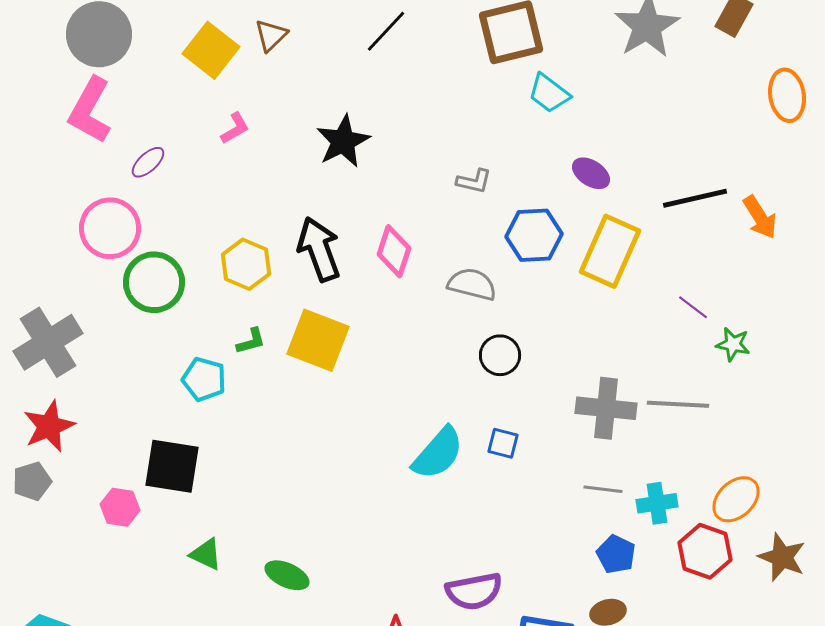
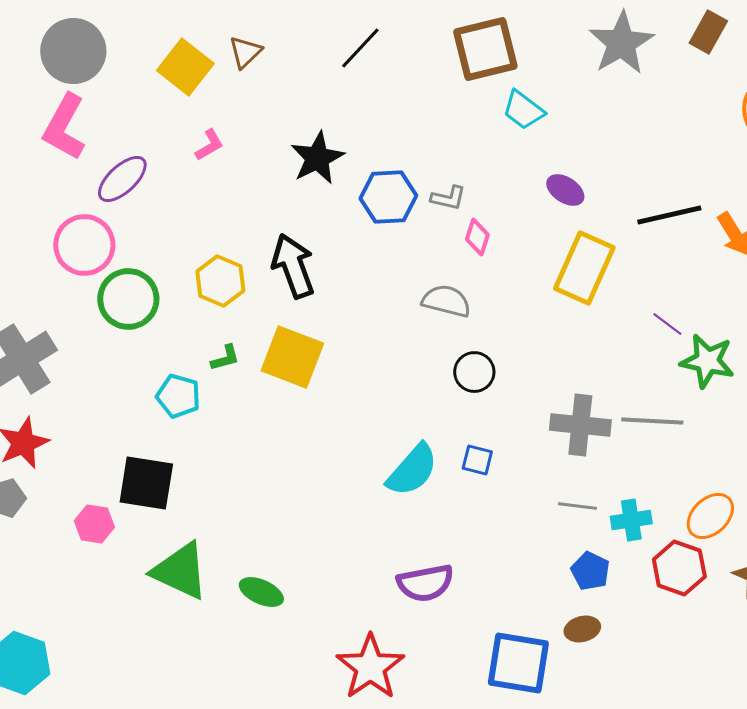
purple ellipse: (148, 162) -> (122, 179), size x1.5
blue hexagon: (534, 235) -> (388, 197), moved
pink diamond: (394, 251) -> (477, 237), moved, size x0.7
green star: (733, 344) -> (707, 361), size x1.6
green triangle: (206, 554) -> (180, 571), size x1.8
purple semicircle: (474, 591) -> (425, 583), moved

